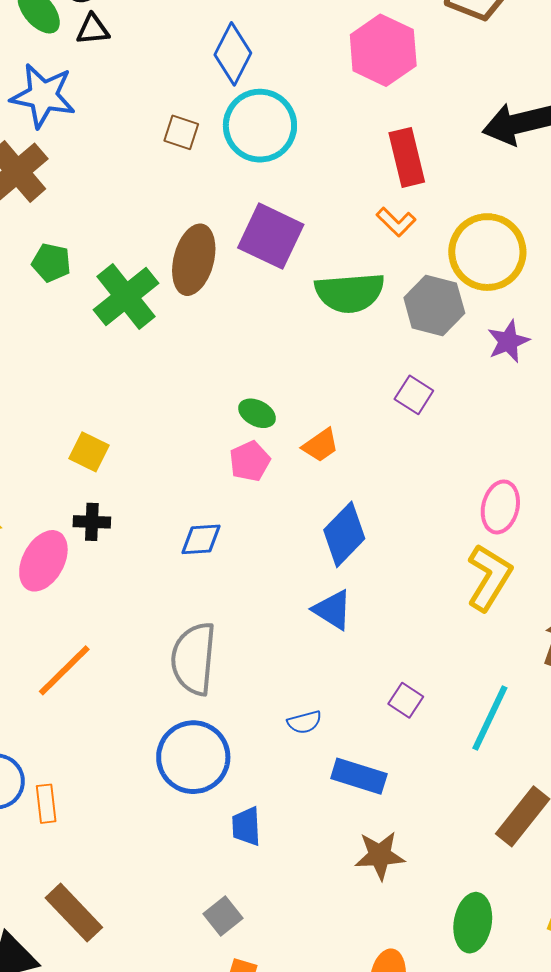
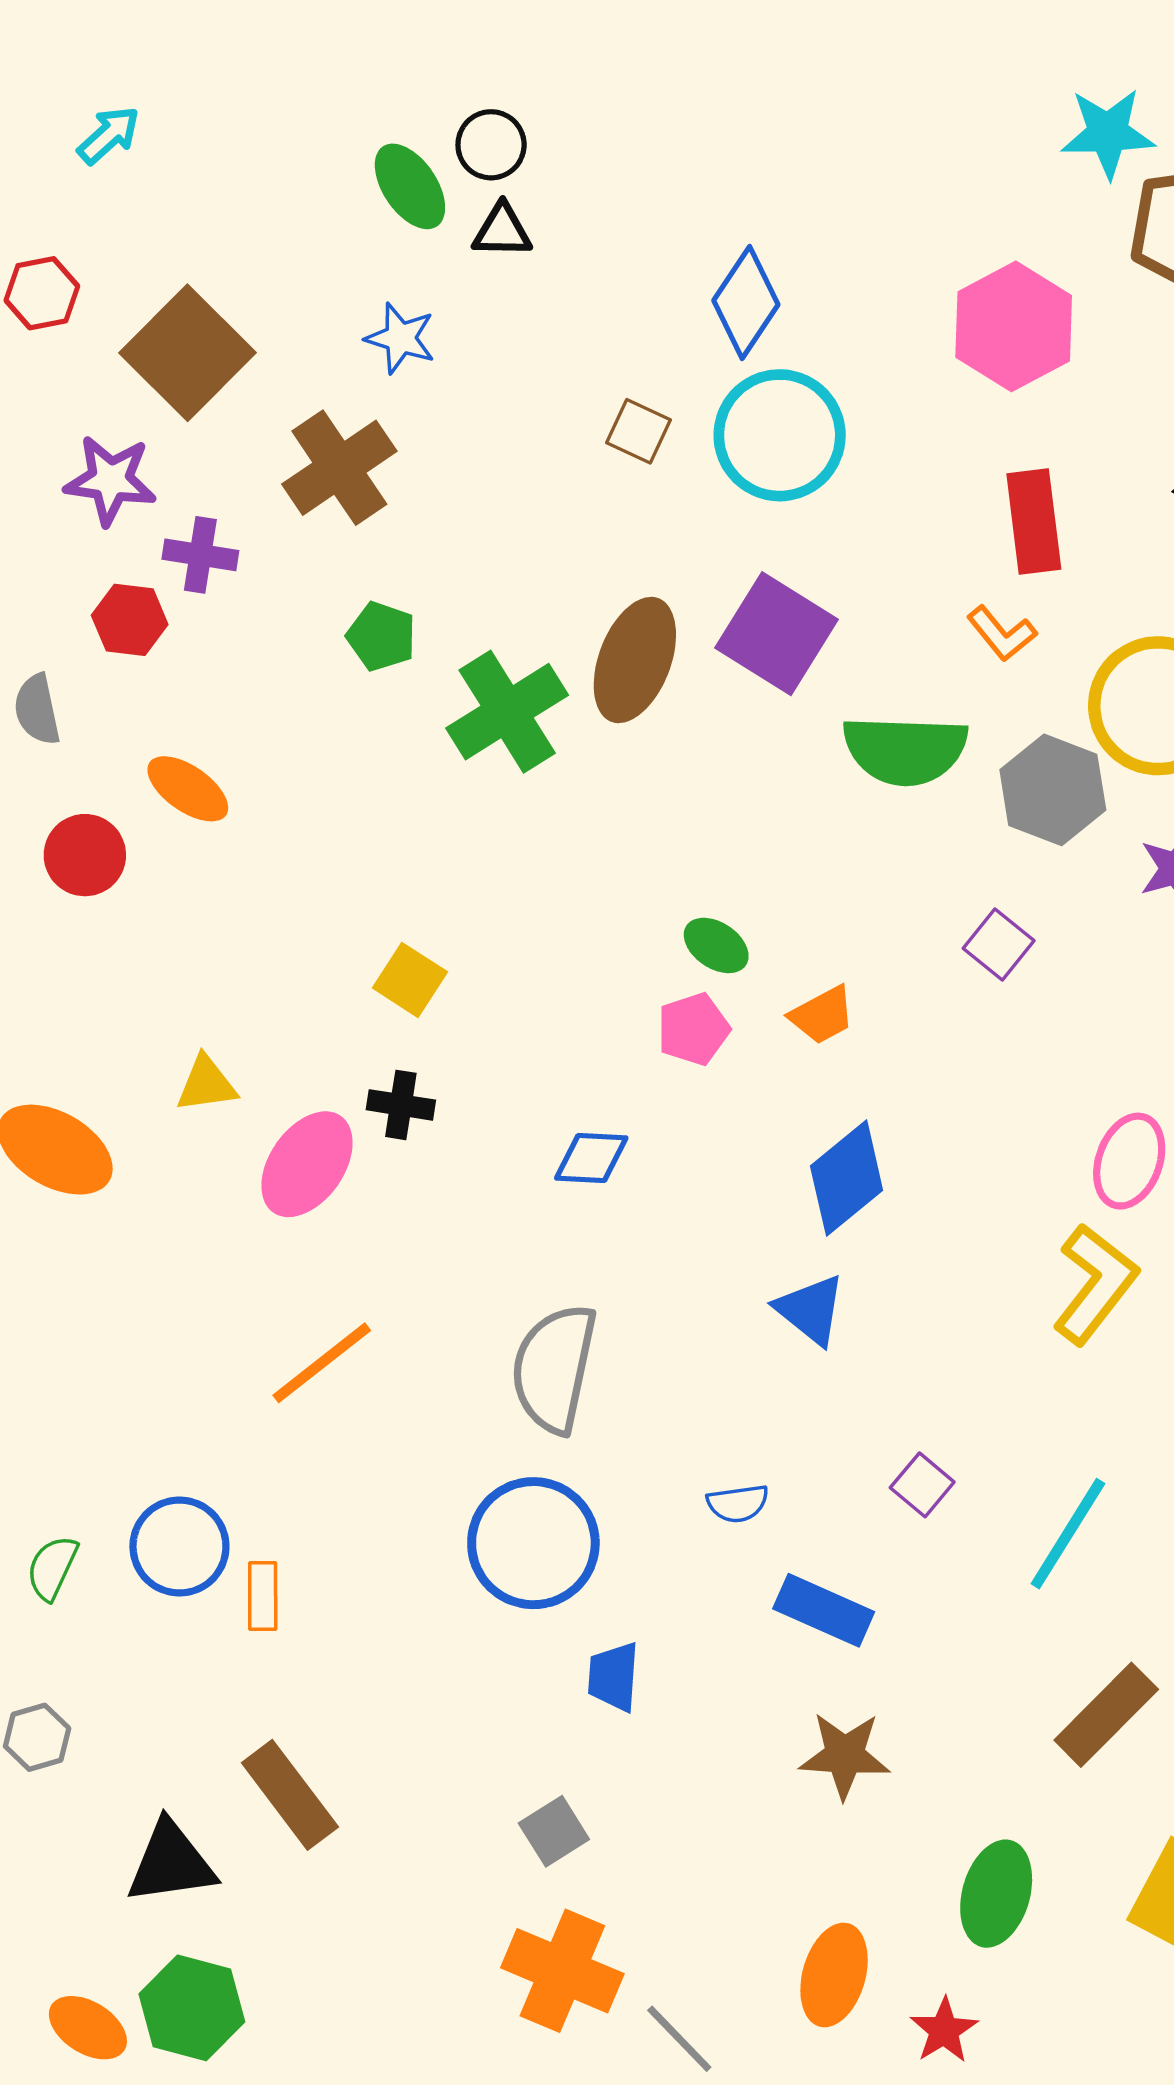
blue star: (43, 96) -> (400, 338), size x0.6

